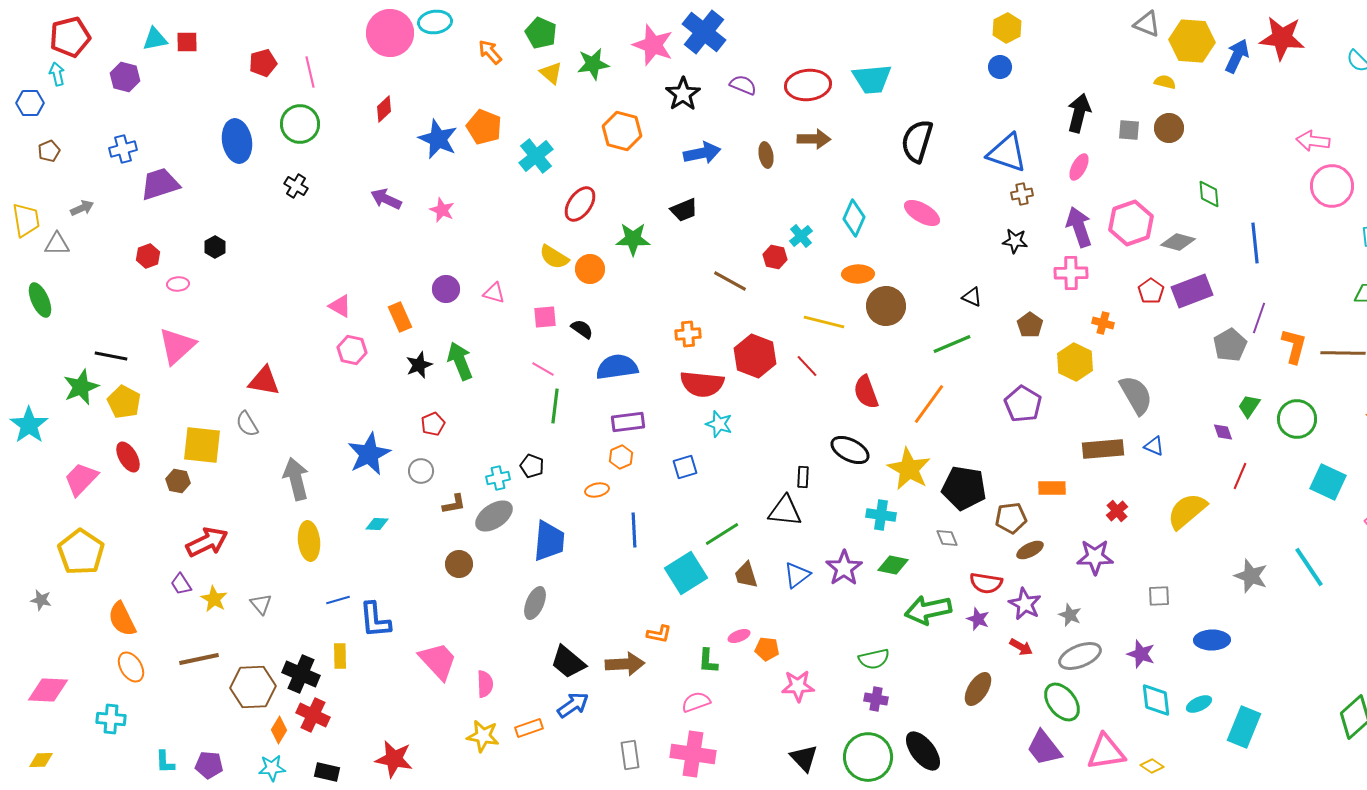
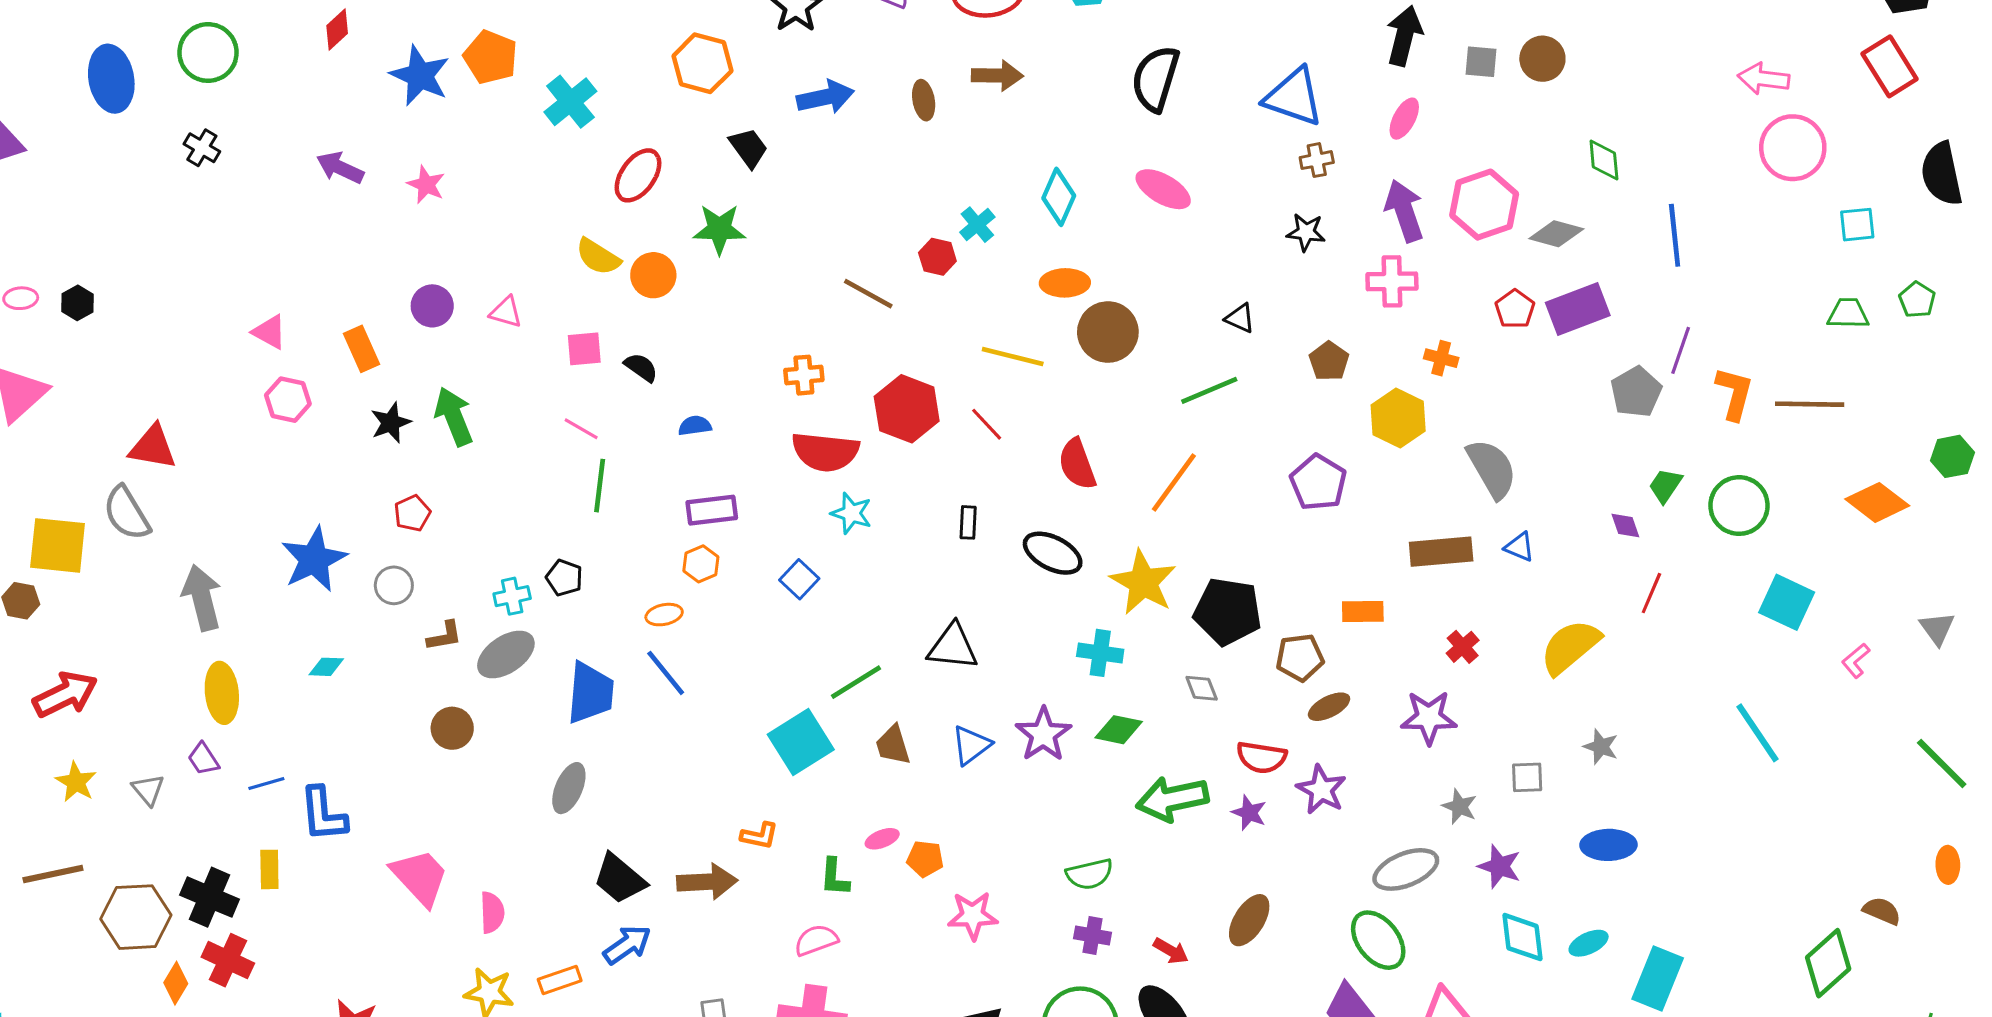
black trapezoid: (684, 210) -> (749, 148), moved, turned -104
black hexagon: (215, 247) -> (77, 303), moved
blue semicircle: (617, 367) -> (695, 426), size x0.5
gray semicircle: (247, 424) -> (127, 513), size x1.4
blue square: (685, 467) -> (799, 579), turned -30
black rectangle: (803, 477) -> (968, 522), moved
blue line: (634, 530) -> (666, 673), moved, turned -36
gray star: (1251, 576) -> (1601, 747), moved, size x0.7
purple trapezoid: (181, 584) -> (203, 759), moved
gray star: (1070, 615) -> (1460, 807), moved
red arrow: (1021, 647) -> (1171, 951), moved

